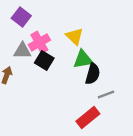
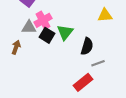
yellow triangle: (74, 36) -> (105, 15), moved, turned -49
green triangle: (83, 59) -> (65, 32), moved, turned -42

